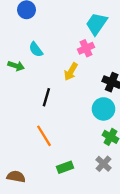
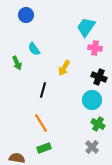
pink cross: (86, 48) -> (95, 48), moved, turned 32
green arrow: (16, 66) -> (17, 63), turned 48
green rectangle: (65, 167) -> (44, 148), moved

